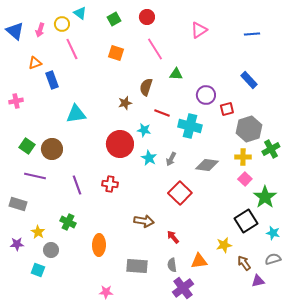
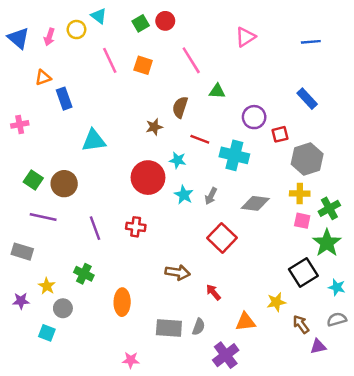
red circle: (147, 17) -> (165, 21), moved
pink line: (72, 49) -> (110, 60), moved
green cross: (271, 149) -> (329, 208), moved
pink square: (245, 179) -> (302, 221), turned -32
gray semicircle: (172, 265) -> (199, 327), moved, turned -152

